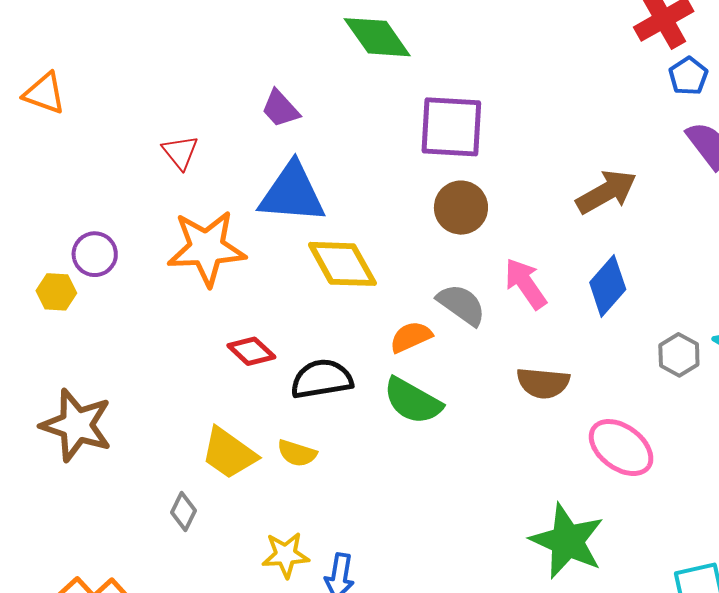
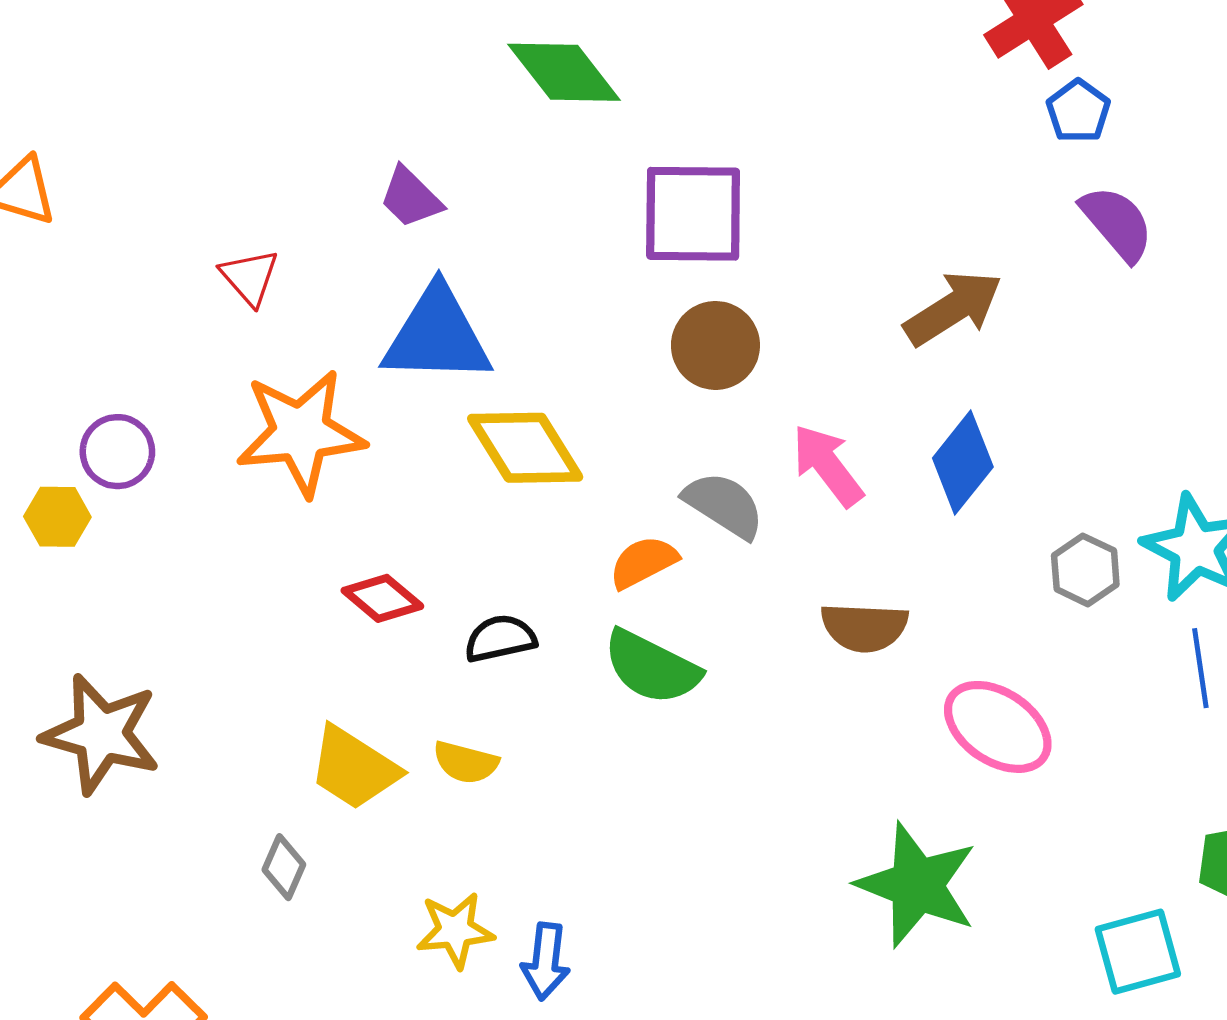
black semicircle: (322, 379) -> (500, 638), size x0.7

